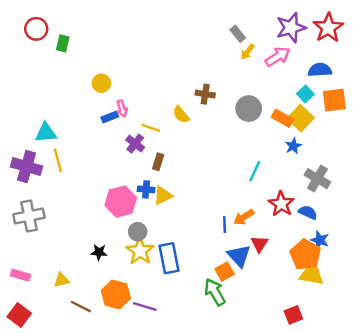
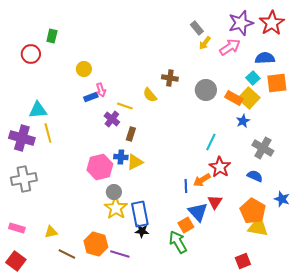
red circle: (36, 29) -> (31, 54), moved
red star: (281, 204) -> (220, 167), moved
blue star: (320, 240) -> (282, 199), moved
black star: (99, 252) -> (142, 231), moved

